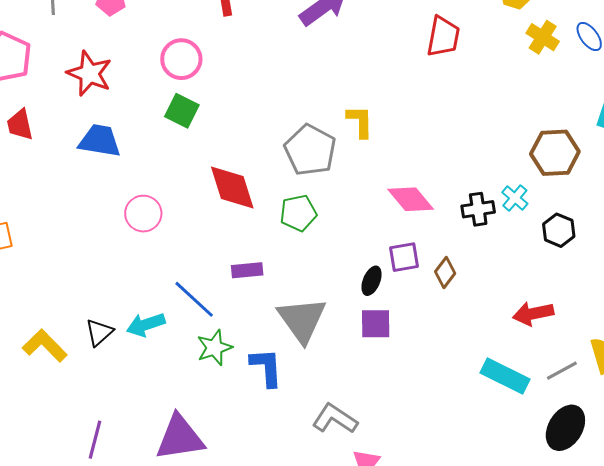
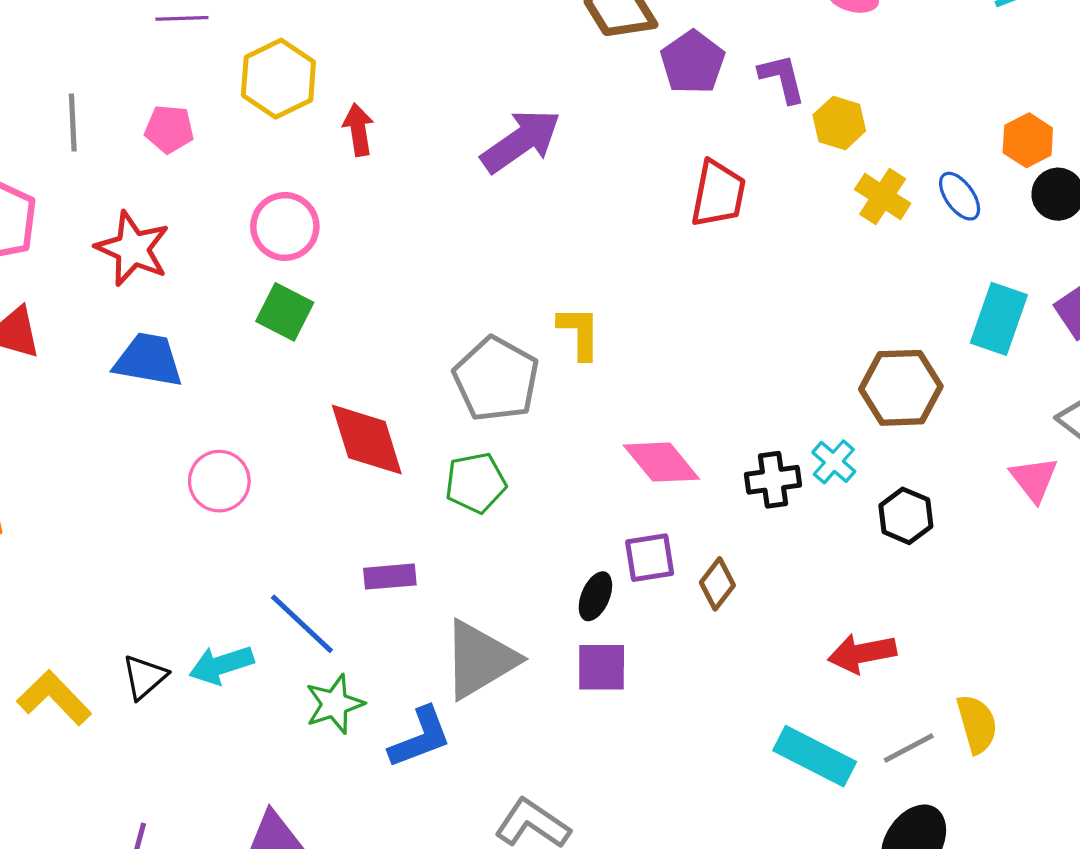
gray triangle: (302, 320) -> (480, 660), turned 34
blue L-shape: (266, 367) -> (420, 738), turned 72

